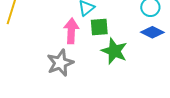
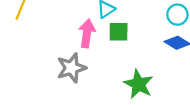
green star: (114, 51) -> (139, 84), moved

